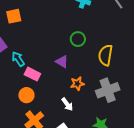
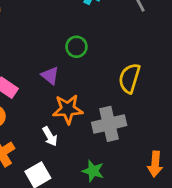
yellow semicircle: (105, 55) -> (129, 78), moved
orange star: (77, 84) -> (68, 109), size x1.5

